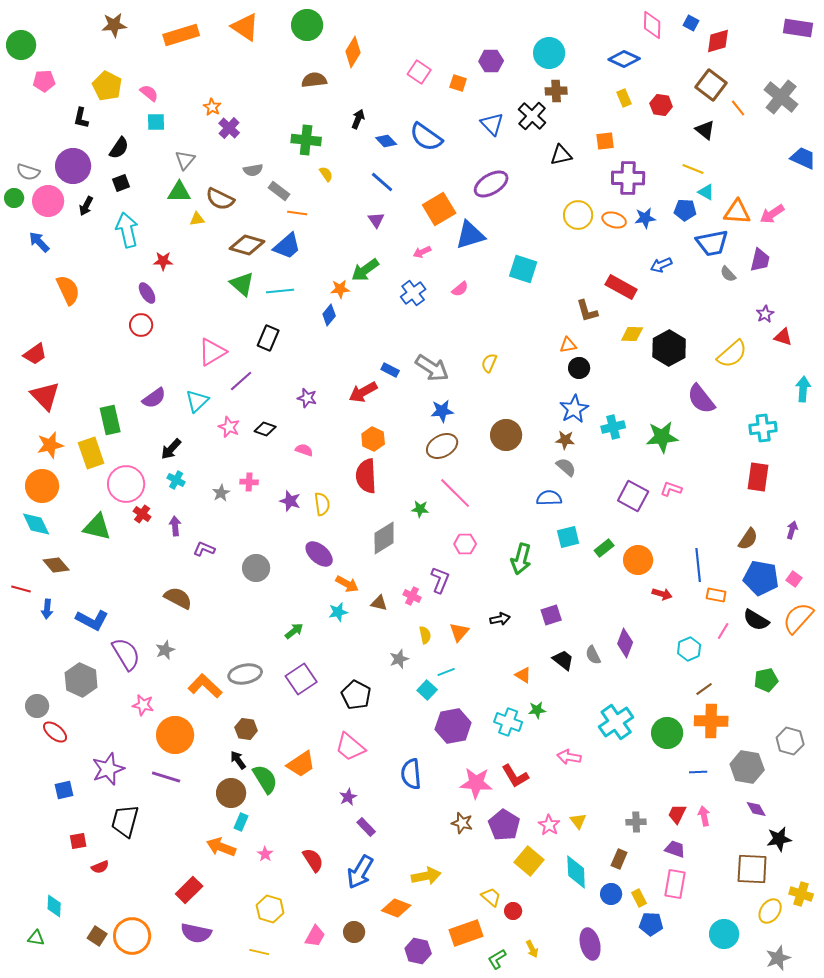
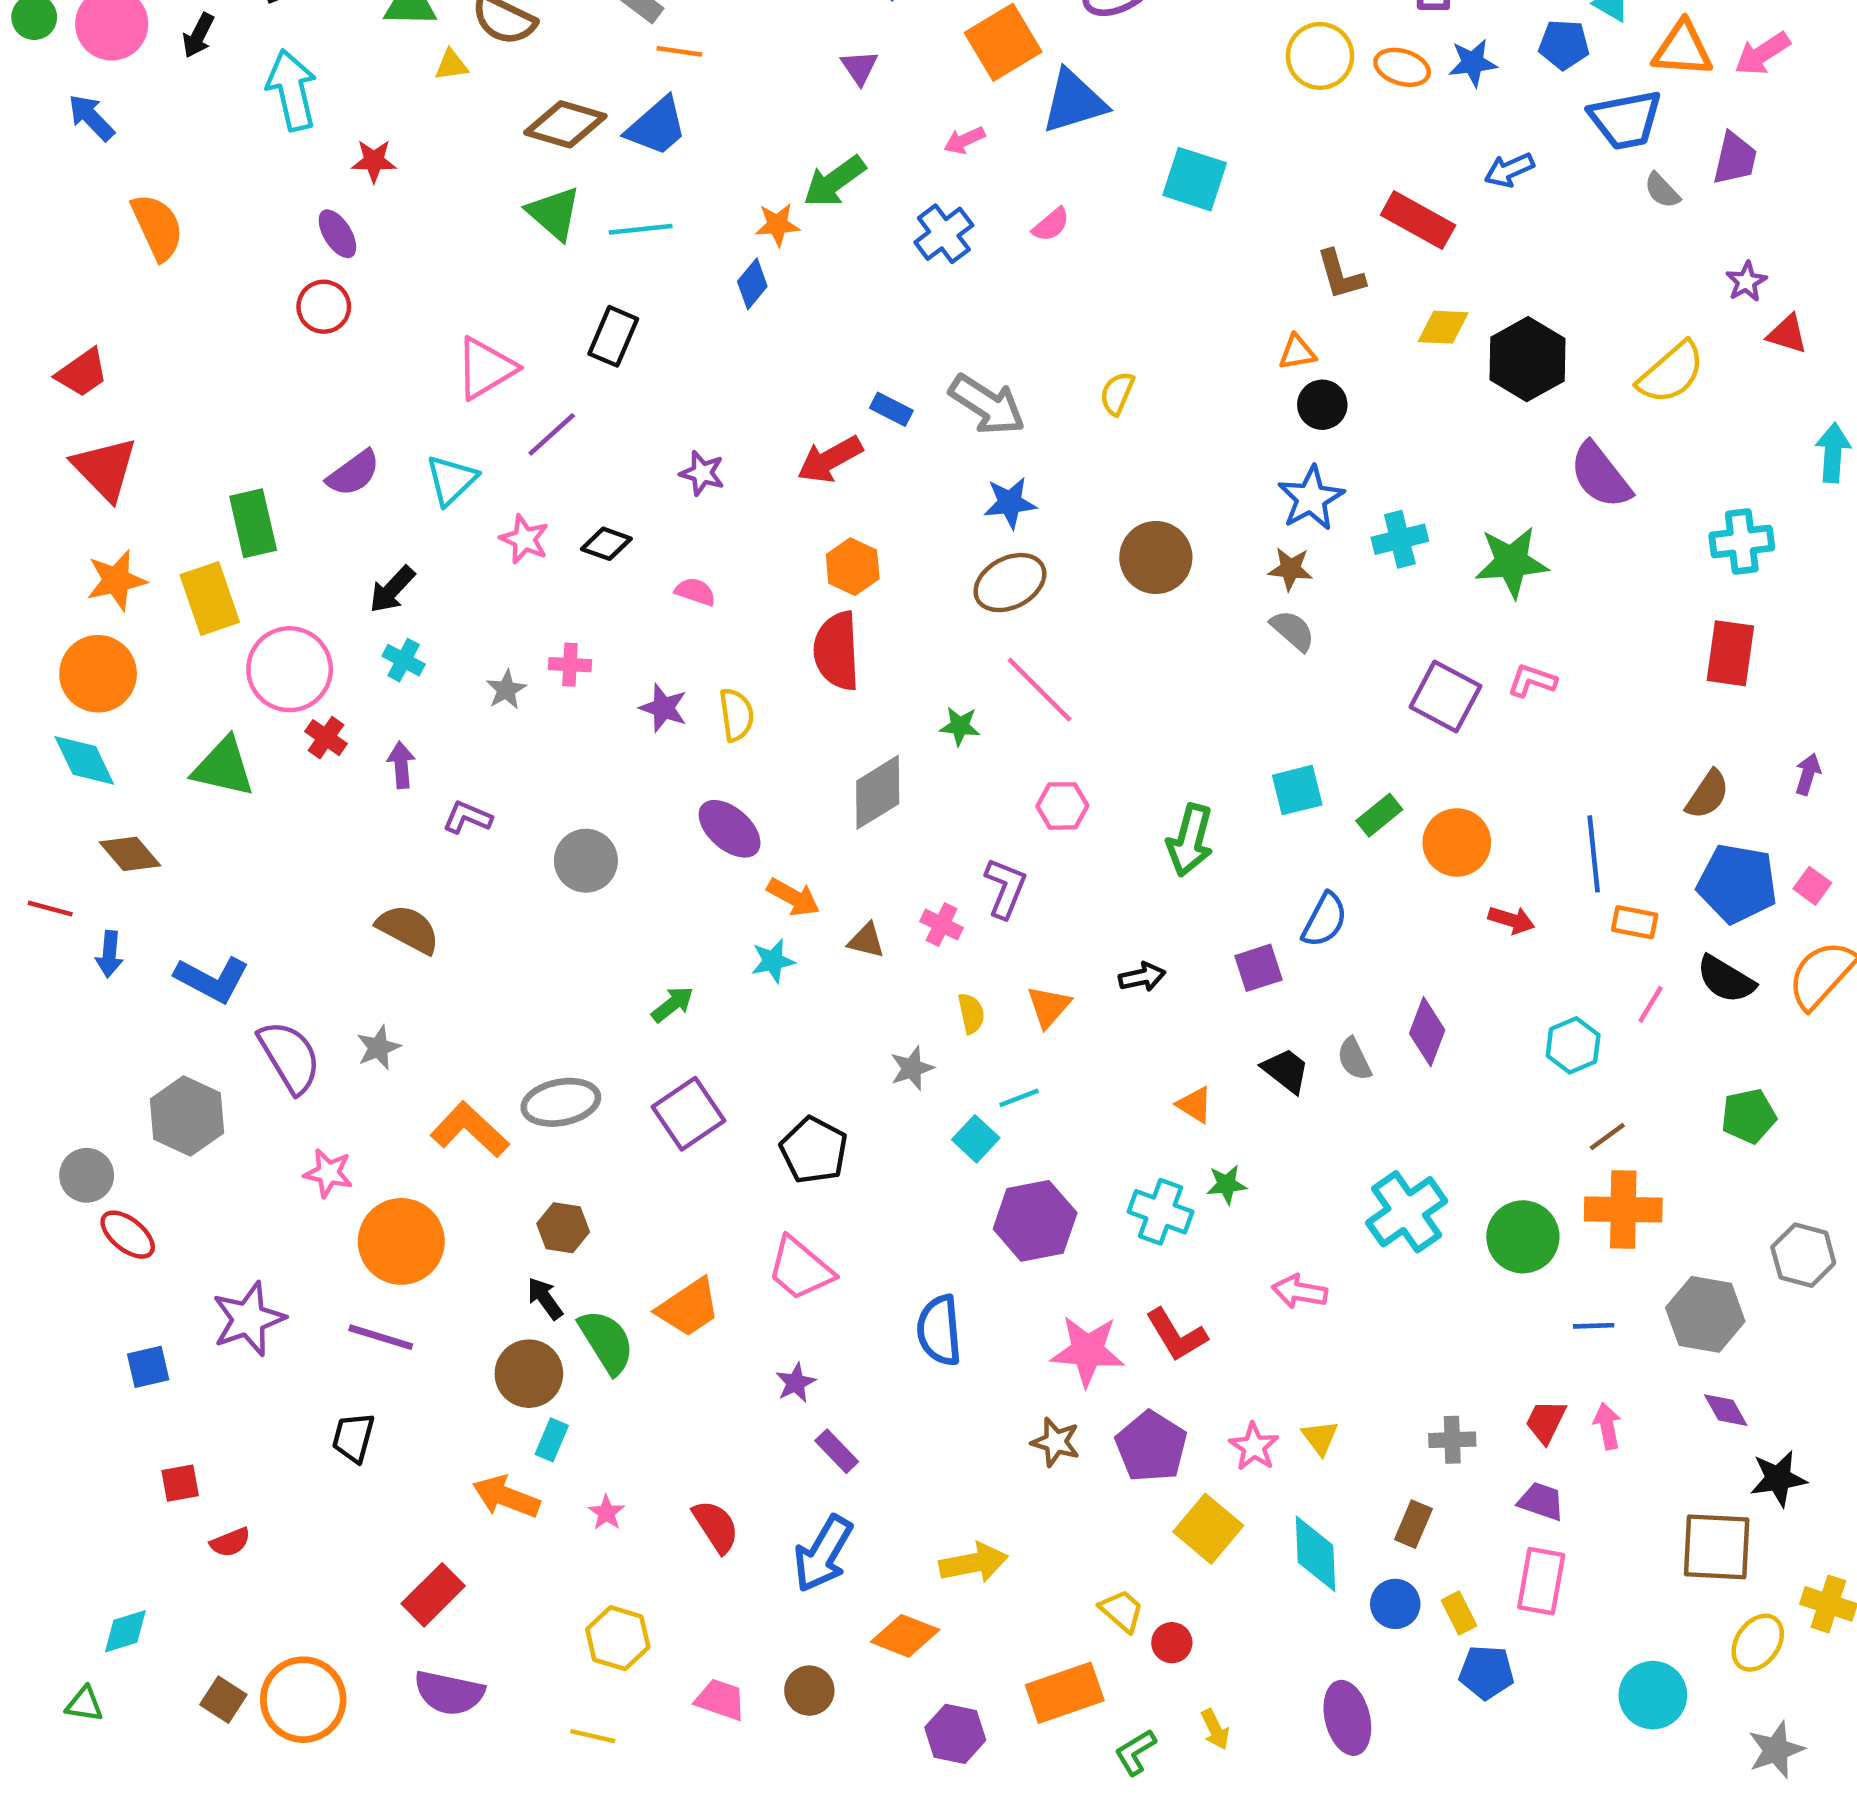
blue semicircle: (549, 498) -> (1325, 920), moved, turned 120
black trapezoid: (125, 821) -> (353, 1437), moved, size x0.7
cyan diamond: (54, 906) -> (125, 1631), turned 70
pink trapezoid: (315, 936) -> (720, 1700), turned -100

